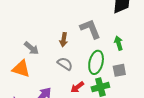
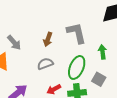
gray semicircle: (65, 64) -> (45, 64), turned -63
gray square: (119, 70) -> (99, 79), turned 32

